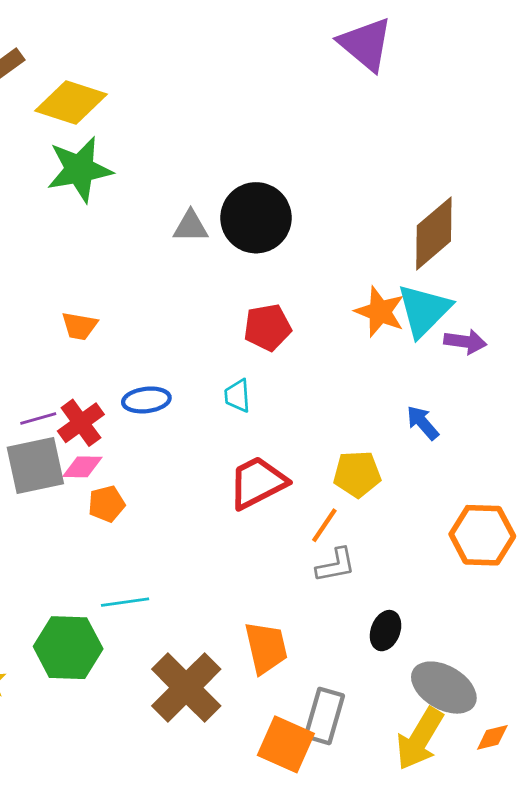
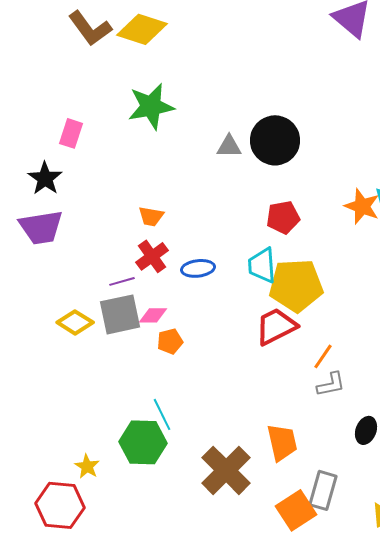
yellow diamond: (71, 102) -> (142, 29), moved
cyan trapezoid: (237, 396) -> (262, 265), size x1.5
red cross: (81, 423) -> (152, 256), moved
yellow pentagon: (357, 474) -> (296, 285), moved, size x1.6
cyan line: (125, 602) -> (162, 414), moved, turned 72
orange square: (286, 744) -> (296, 510), turned 33

